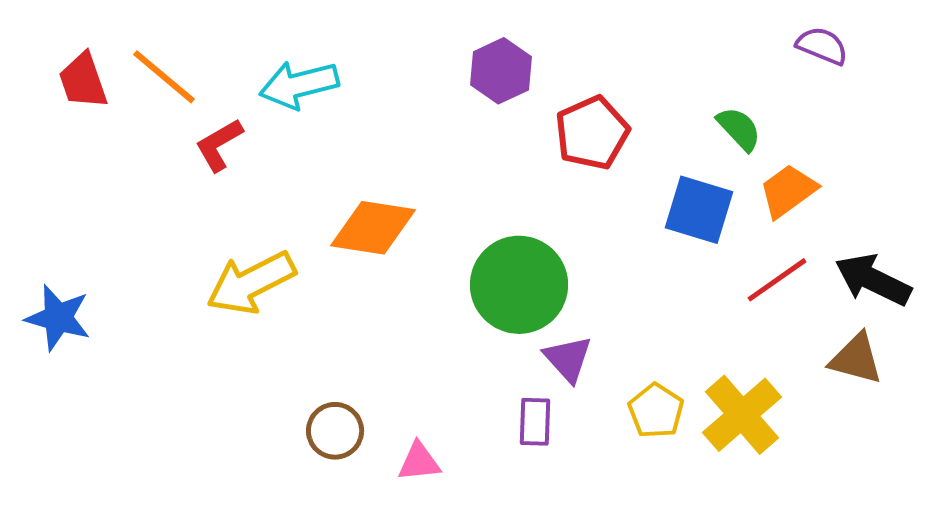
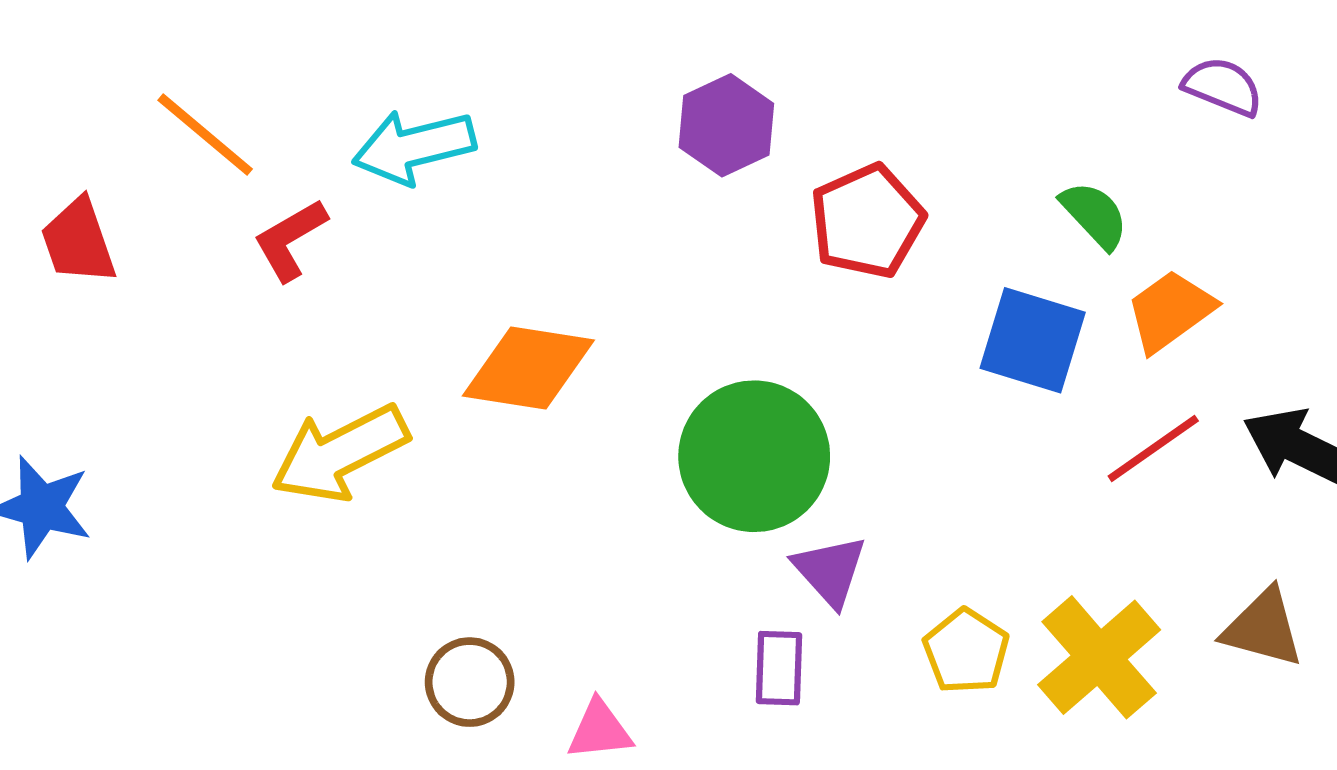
red trapezoid: (83, 81) -> (78, 241), moved
brown triangle: (856, 359) -> (1263, 628), moved

